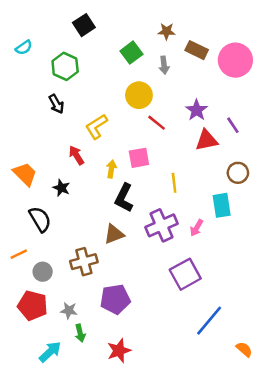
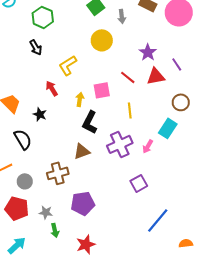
red line: (157, 123) -> (128, 77), moved
cyan rectangle: (222, 205) -> (168, 128), turned 42
purple square: (185, 274) -> (139, 183), size x0.7
orange semicircle: (244, 349) -> (186, 243), turned -48
cyan arrow: (50, 352) -> (17, 245), moved

